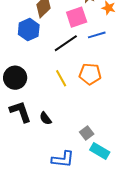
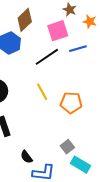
orange pentagon: (90, 74) -> (71, 103), moved
black semicircle: (45, 118) -> (26, 157), moved

